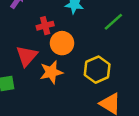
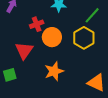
yellow hexagon: (97, 70) -> (84, 38), moved
orange star: (51, 72) -> (54, 71), moved

